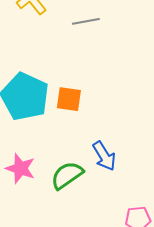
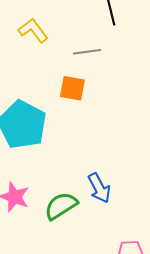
orange square: (69, 99) -> (72, 88), moved

